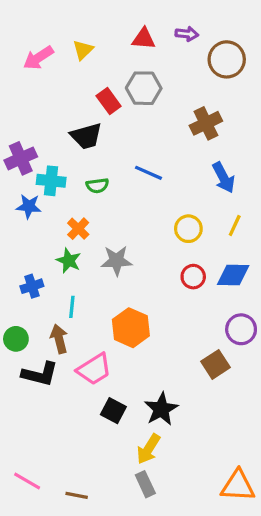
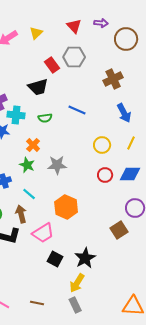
red triangle: (144, 39) -> (74, 26), turned 42
cyan line: (72, 307) -> (29, 194), turned -56
brown line: (77, 495) -> (37, 303), moved

